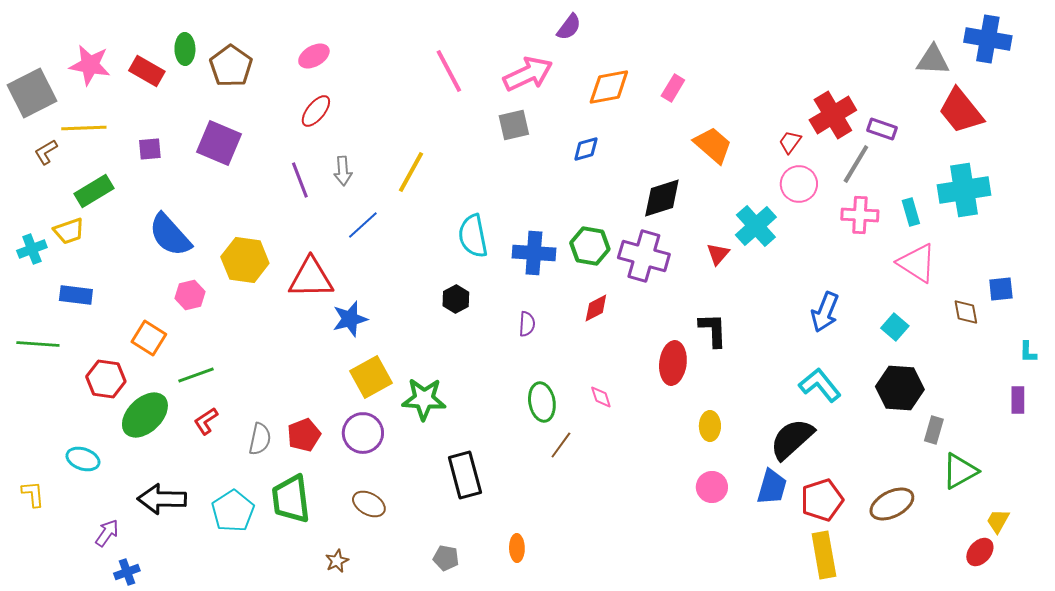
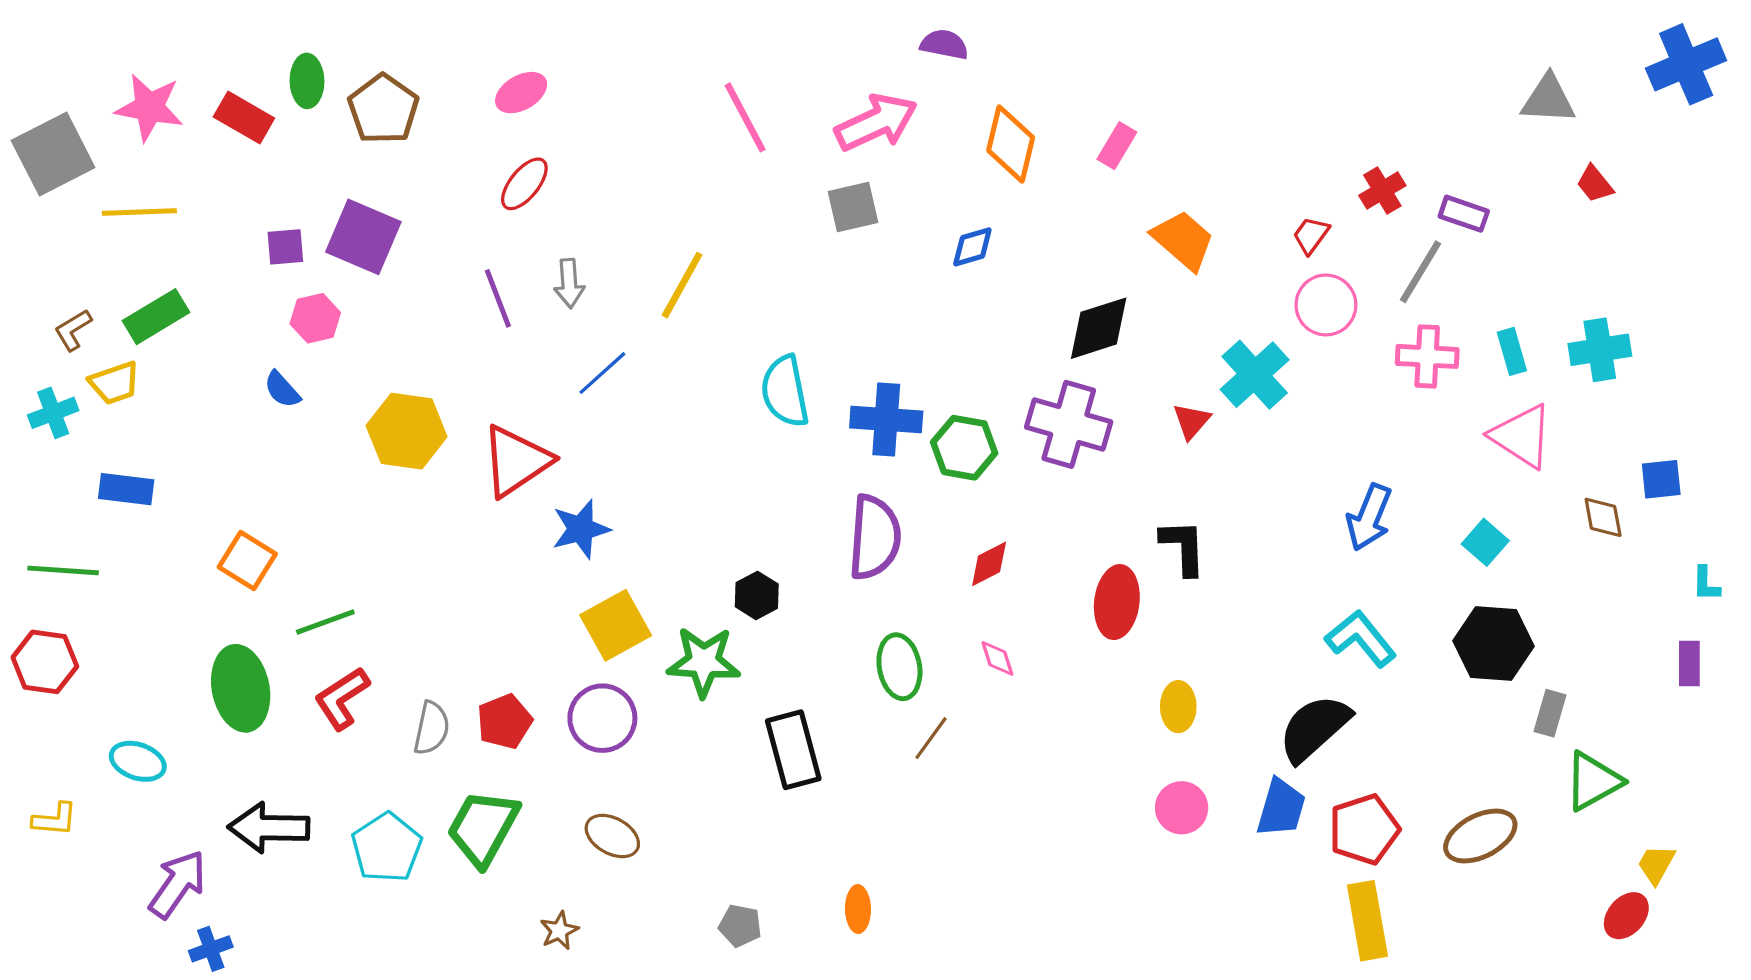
purple semicircle: (569, 27) -> (944, 44), turned -116
blue cross: (988, 39) -> (1686, 64), moved, turned -33
orange diamond: (609, 87) -> (1011, 144), turned -66
red trapezoid: (961, 111) -> (1595, 184), size x0.5
red cross: (833, 115) -> (1382, 190), size x0.6
purple square: (150, 149) -> (285, 247), moved
brown L-shape: (46, 152) -> (73, 330), moved
cyan cross: (964, 190) -> (1600, 350), moved, size x0.7
blue semicircle: (170, 235) -> (282, 390), size x0.5
green hexagon: (590, 246) -> (964, 448), moved
red triangle: (311, 278) -> (516, 461), turned -33
pink hexagon: (190, 295) -> (315, 318), moved
black hexagon: (456, 299) -> (757, 595), moved
red diamond: (596, 308) -> (989, 564), moved
purple semicircle: (527, 324) -> (875, 537), size x2.0
red hexagon: (106, 379) -> (45, 662), moved
green ellipse: (145, 415) -> (241, 688), turned -57
red L-shape: (206, 421) -> (342, 698), size x1.4
black rectangle: (465, 475) -> (793, 750), moved
yellow L-shape: (33, 494) -> (55, 819), turned 100
green trapezoid: (291, 499) -> (483, 828), turned 36
purple arrow: (107, 533) -> (178, 884), size x1.5

